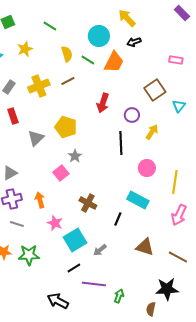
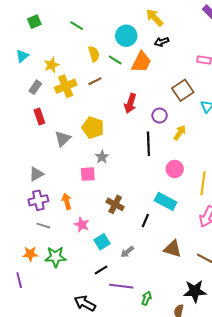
yellow star: (25, 49) -> (51, 65), moved
pink square: (61, 173) -> (88, 174), turned 35
cyan square: (75, 240) -> (102, 242), size x0.7

